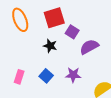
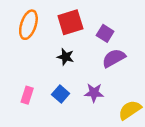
orange ellipse: (20, 20) -> (28, 25), turned 40
purple square: (72, 32) -> (105, 33), moved

